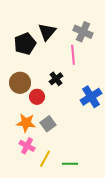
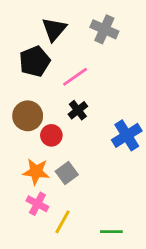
black triangle: (47, 32) -> (54, 29), moved
gray cross: (83, 32) -> (104, 29), moved
pink line: (73, 55) -> (75, 77), moved, turned 60
green line: (70, 164) -> (111, 232), moved

